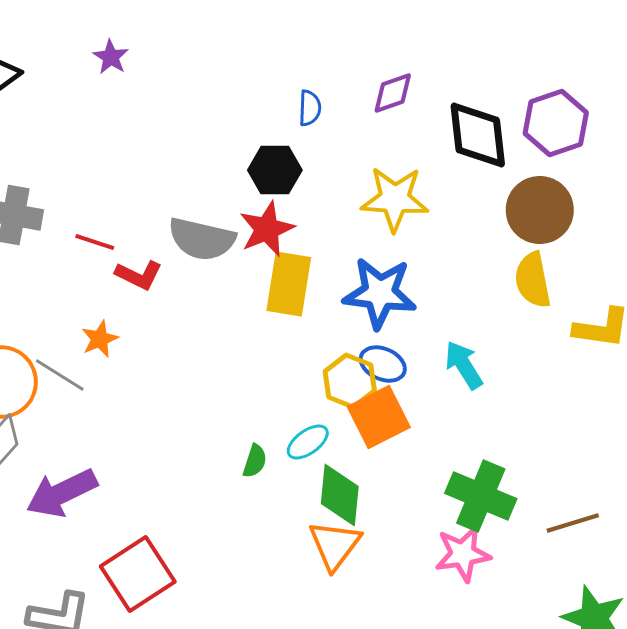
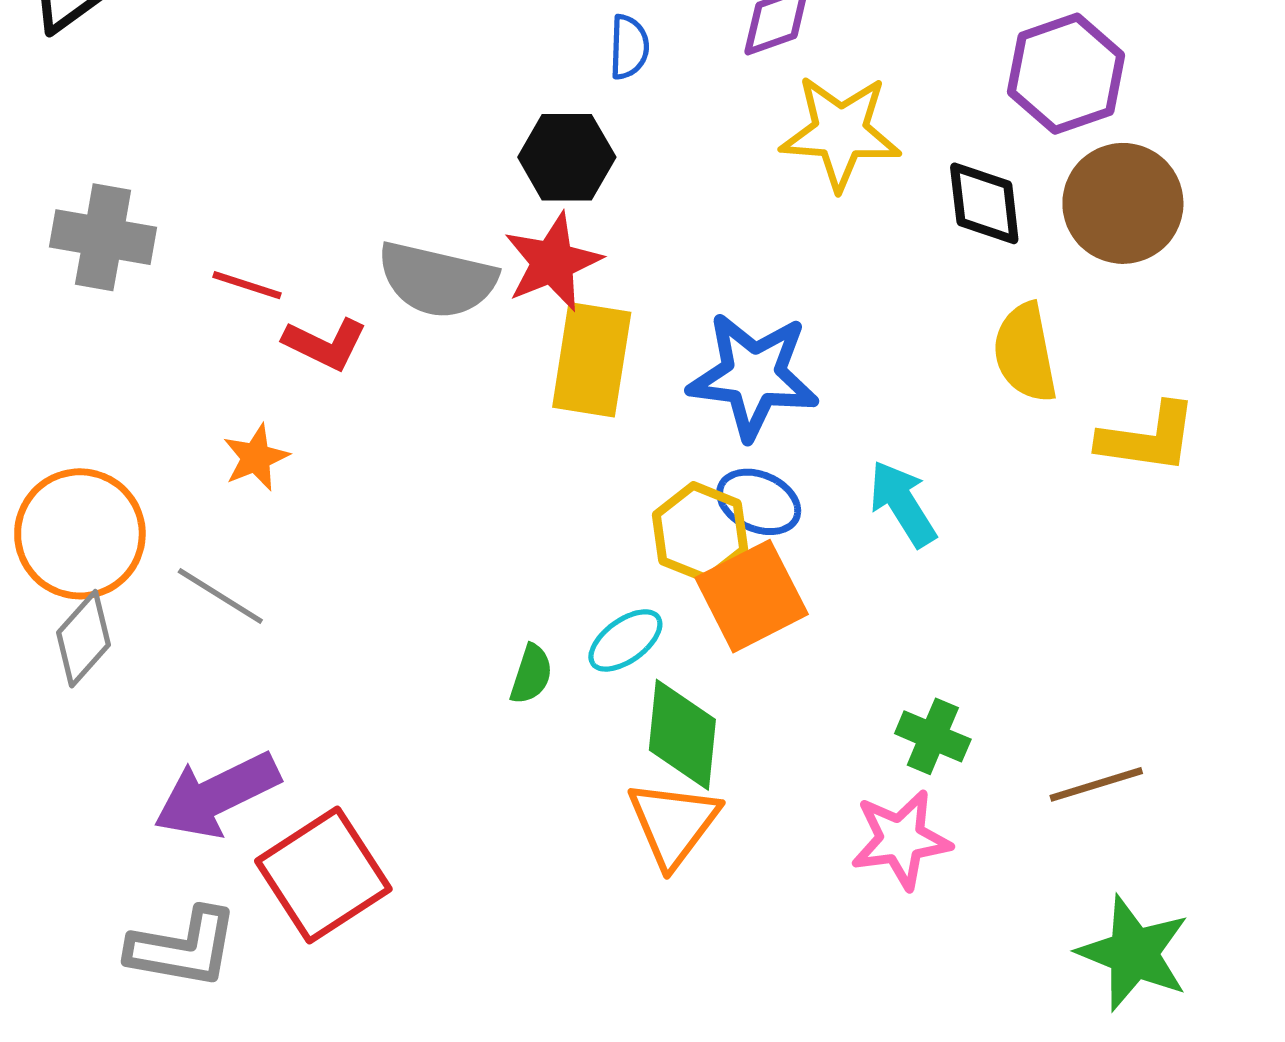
black diamond: (478, 135) -> (984, 203), moved, size x0.7
yellow star: (395, 199) -> (840, 132), moved
brown circle: (540, 210) -> (1123, 203), moved
gray line: (60, 375) -> (220, 596), moved
purple arrow: (62, 493) -> (217, 795), moved
green cross: (481, 496) -> (933, 736), size x0.6

